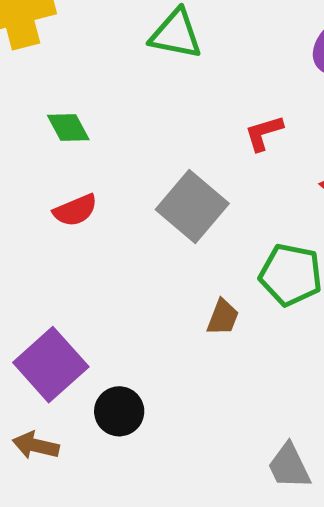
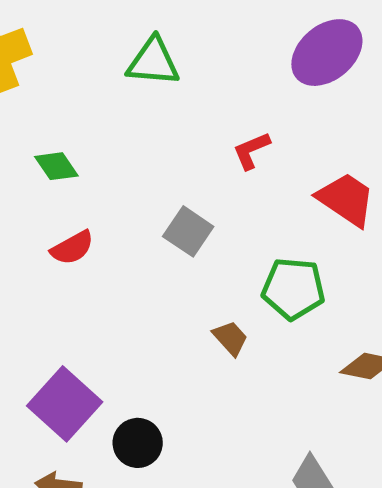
gray square: (192, 207) -> (188, 231), size x0.7
brown trapezoid: (223, 317) -> (230, 338), turned -57

